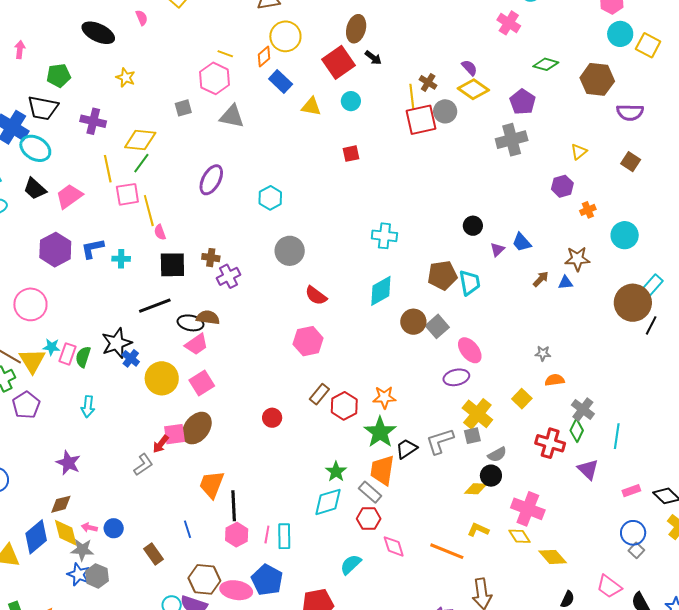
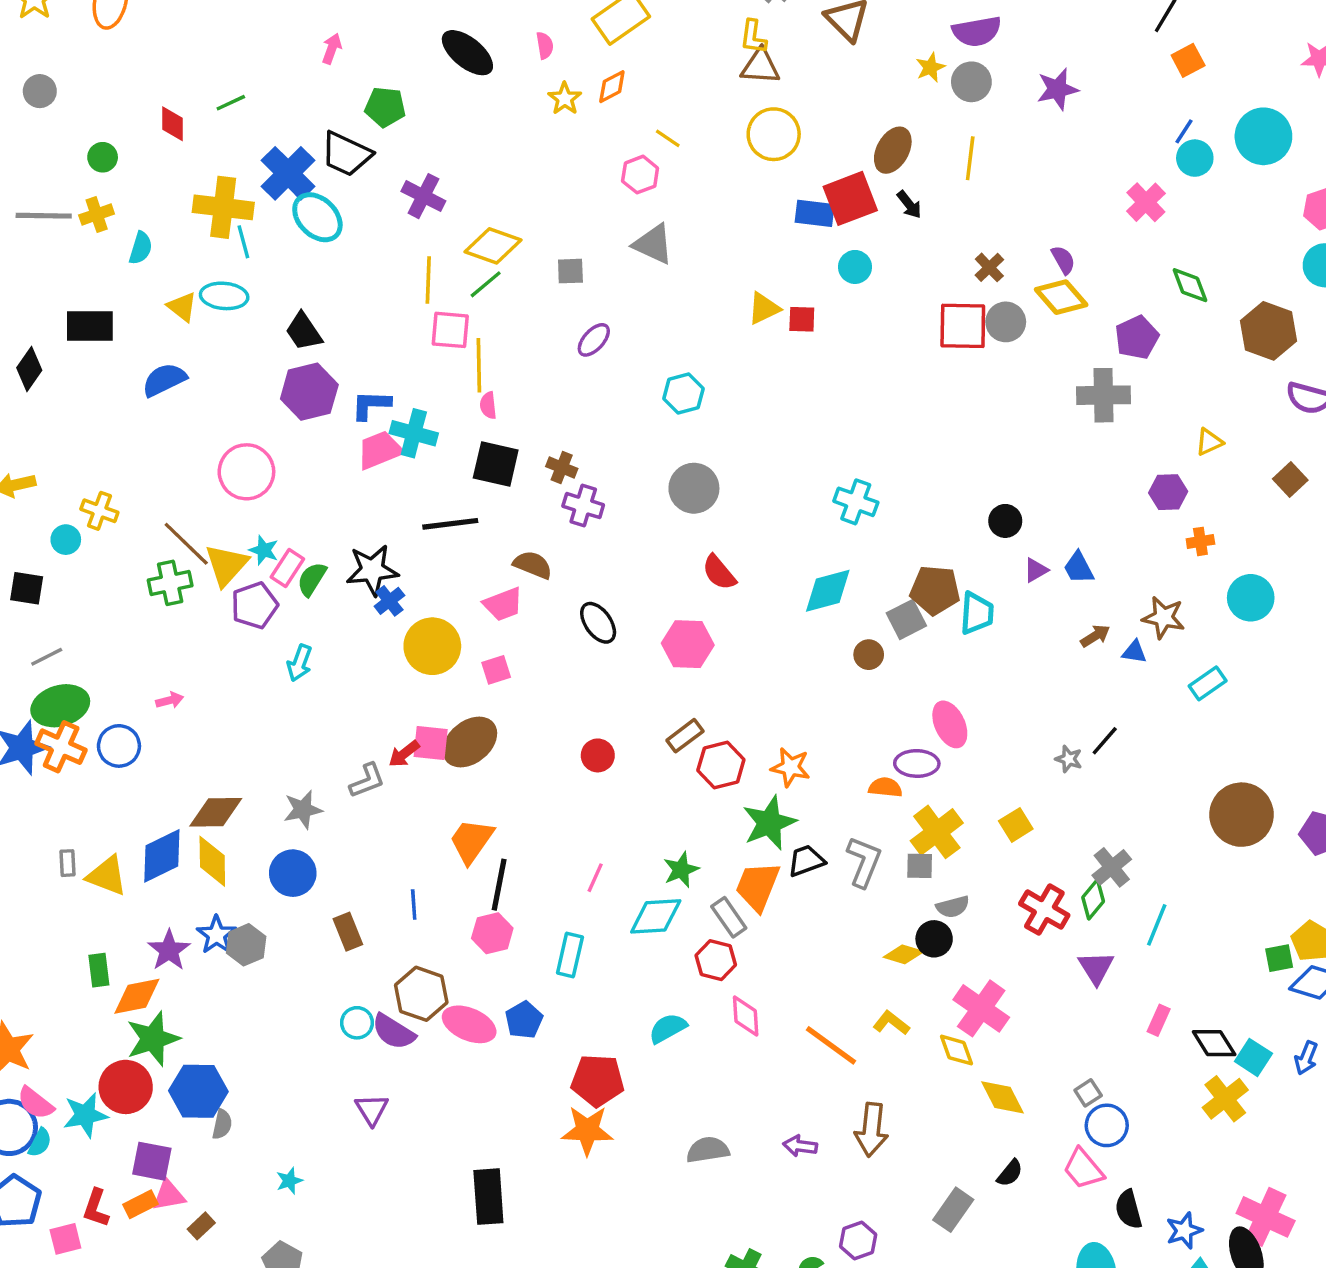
orange diamond: (264, 56) -> (612, 87), moved
green diamond: (546, 64) -> (1190, 285), turned 40
yellow star: (126, 77) -> (565, 99), moved
pink hexagon: (215, 78) -> (640, 175), size x0.7
blue rectangle: (281, 81) -> (815, 213), moved, turned -50
yellow line: (412, 97) -> (970, 158), moved
yellow triangle: (311, 107) -> (764, 308), moved, turned -50
gray square: (183, 108) -> (570, 271), moved
red square: (351, 154) -> (802, 319), moved
purple ellipse: (211, 180) -> (594, 340), size x0.7
black trapezoid: (35, 189) -> (304, 332), moved
pink trapezoid: (69, 196) -> (380, 450), moved
cyan cross: (121, 259) -> (414, 433), size x1.5
purple cross: (229, 276) -> (583, 506), turned 30
cyan rectangle: (653, 285) -> (1208, 683), moved
brown circle: (633, 303) -> (1241, 815), moved
brown circle: (413, 322) -> (869, 655), size x0.7
black ellipse: (190, 323) -> (598, 623), moved, turned 30
black line: (651, 325) -> (1105, 741), moved
gray square: (437, 326) -> (906, 619), moved
orange semicircle: (555, 380) -> (885, 787), moved
pink square: (202, 383) -> (496, 670), size x0.7
purple pentagon: (26, 405) -> (255, 605), moved
gray L-shape: (440, 441) -> (864, 862), turned 116
purple star: (68, 463) -> (169, 950), moved
pink rectangle: (631, 491) -> (1159, 1020), turned -60
brown diamond: (61, 504) -> (216, 812), size x1.4
pink arrow: (89, 528) -> (170, 700), moved, turned 140
blue circle: (114, 528) -> (293, 873), size x1.4
blue circle: (633, 533) -> (1107, 1125), moved
pink line: (267, 535) -> (595, 878), moved
gray star: (82, 550) -> (303, 810), moved, turned -30
gray square: (636, 550) -> (1088, 1093), moved
blue pentagon: (267, 580) -> (524, 1020), size x0.7

